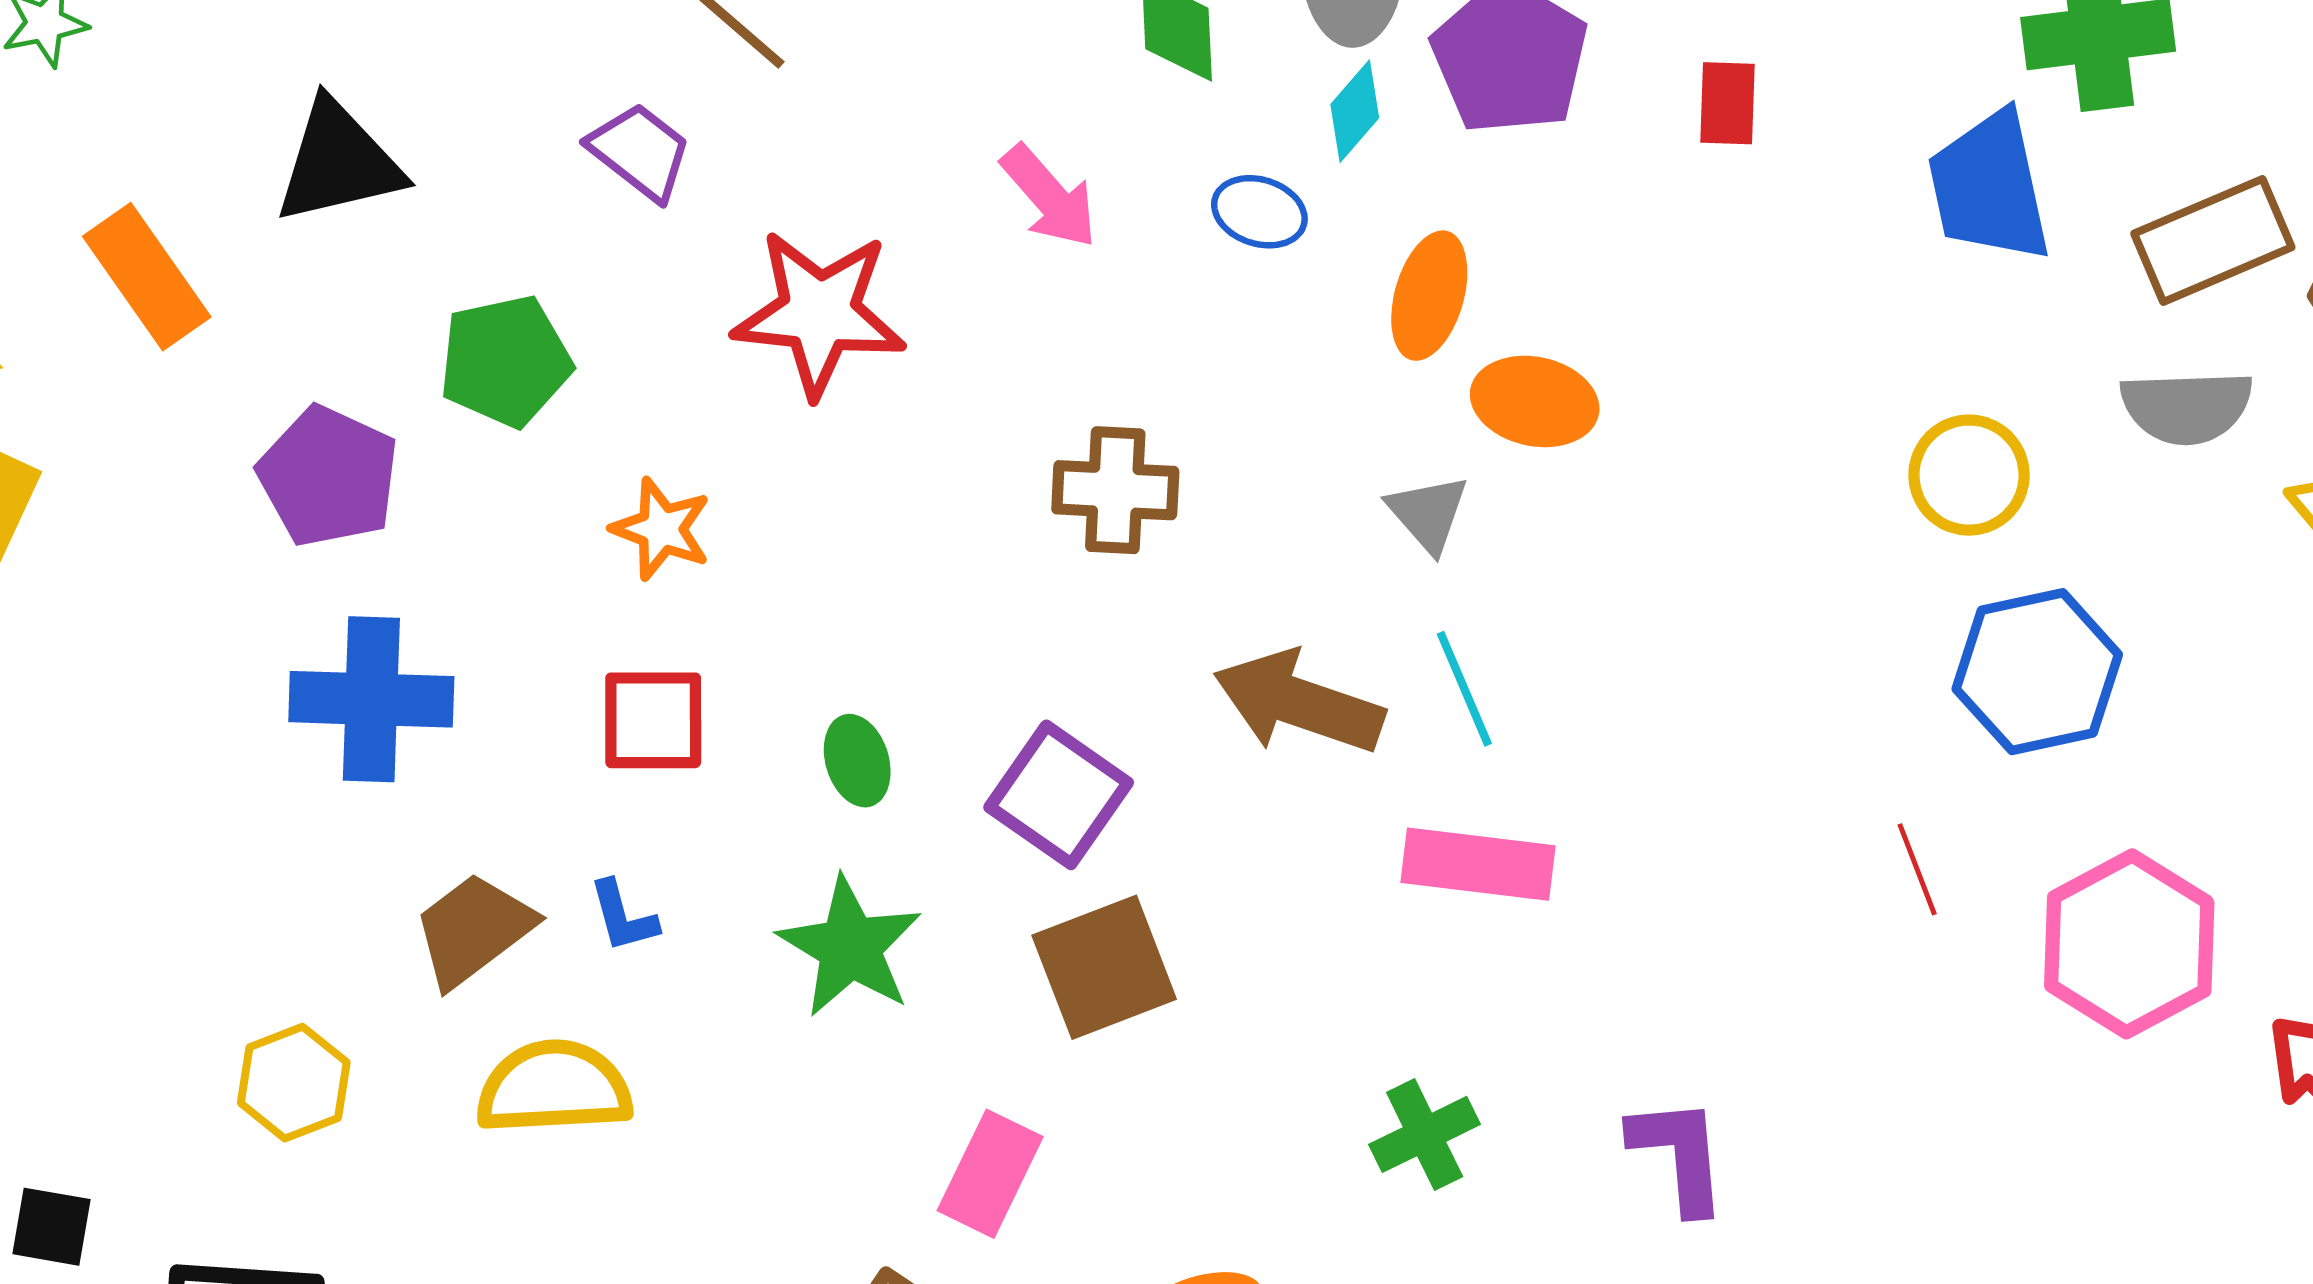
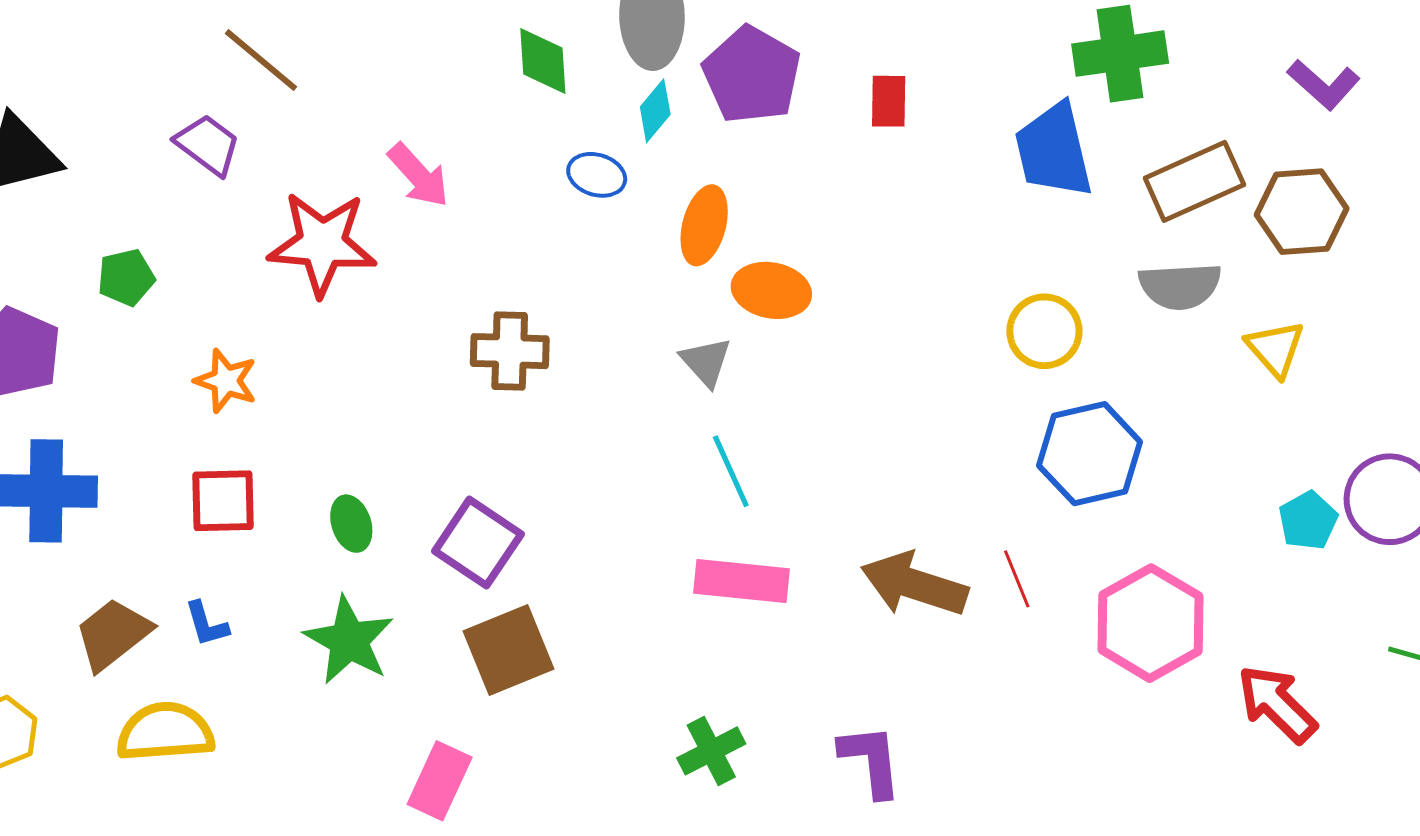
pink arrow: (1049, 197) -> (418, 175), moved
green pentagon: (505, 361) -> (126, 277), size x0.7
brown arrow: (1299, 703) -> (914, 584), moved

